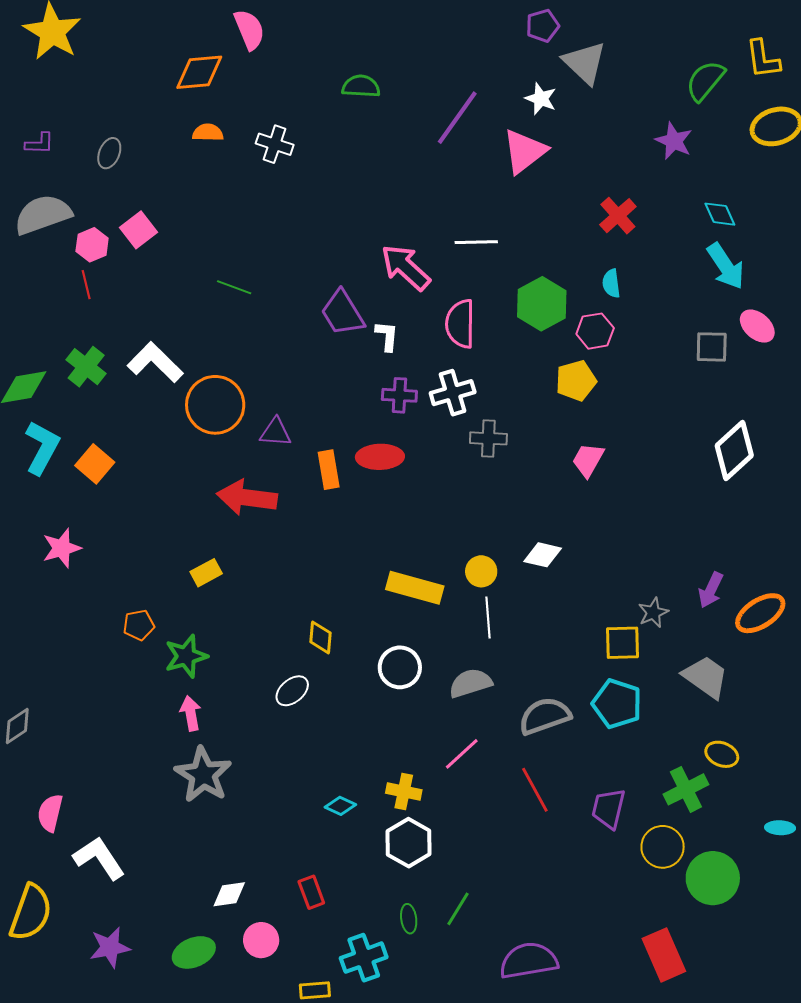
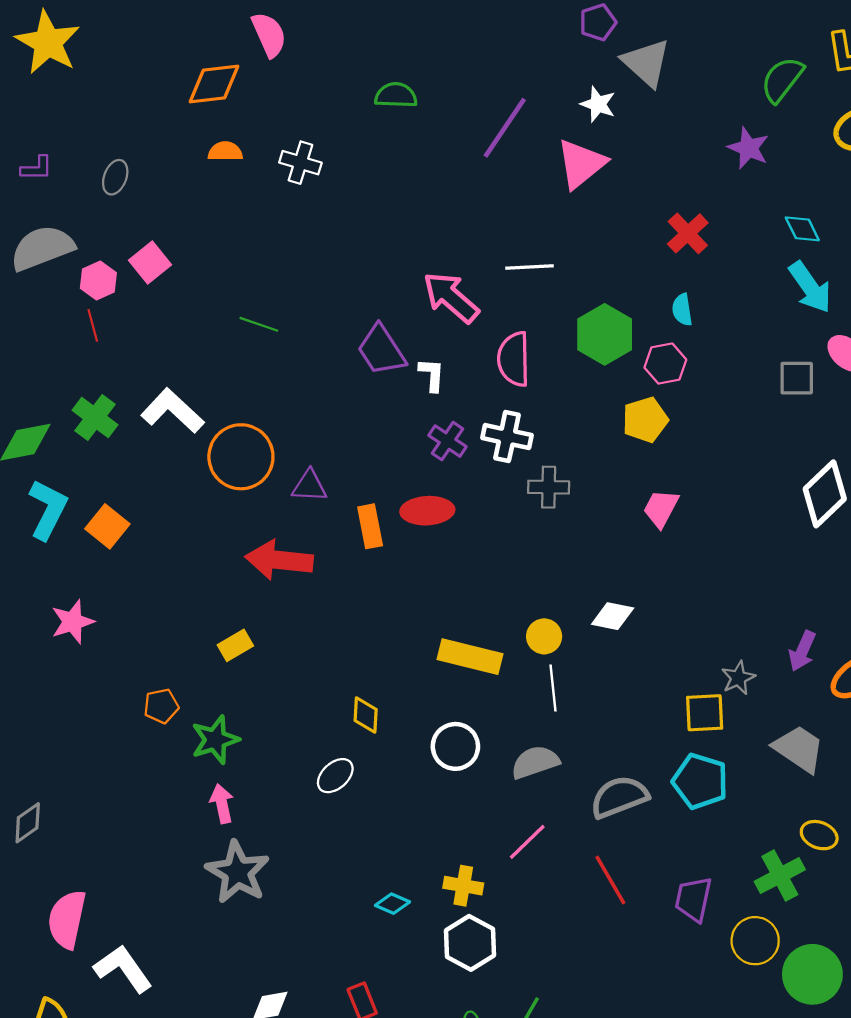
white cross: (453, 393) -> (507, 437), turned 30
purple cross: (399, 395) -> (448, 441), turned 32
pink semicircle: (50, 813) -> (67, 919), size x1.4

